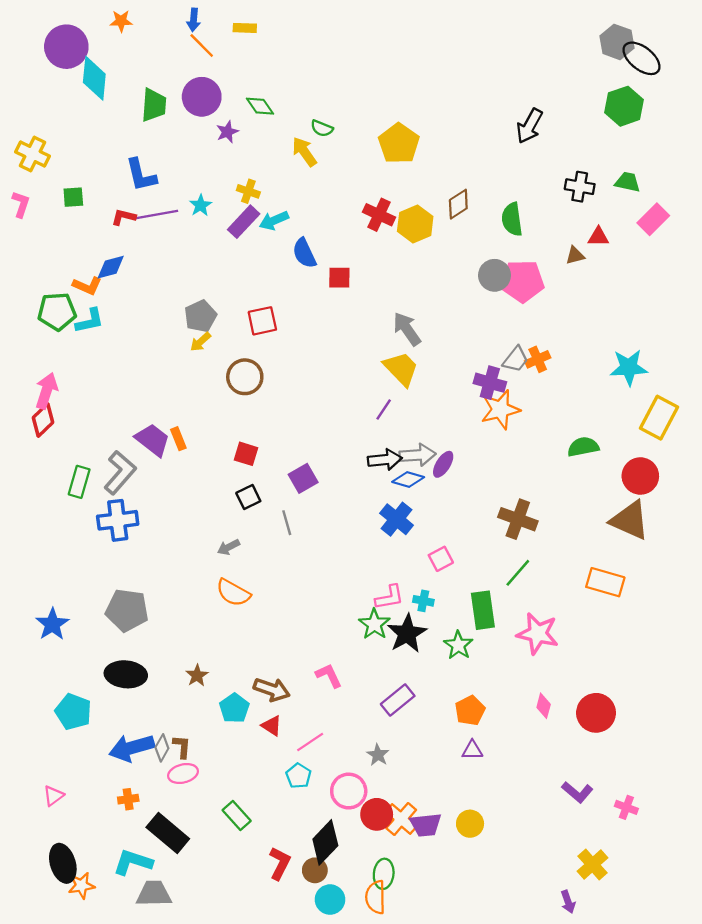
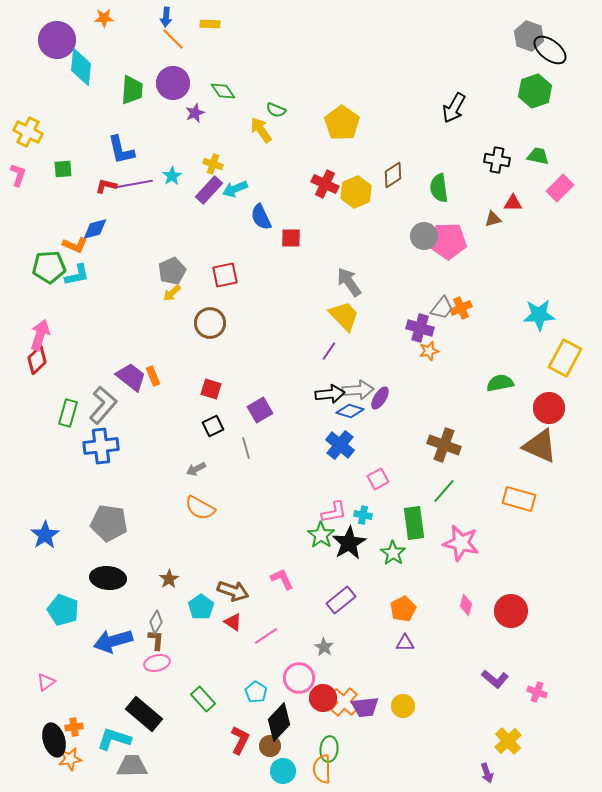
orange star: (500, 409) -> (429, 351), size x0.6
gray diamond: (162, 748) -> (156, 622), moved
cyan pentagon: (298, 776) -> (256, 692), moved
orange cross: (128, 799) -> (74, 727), moved

